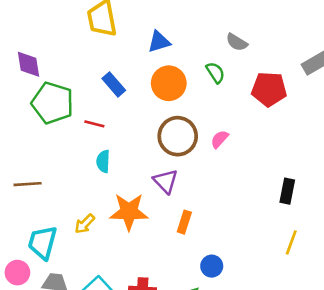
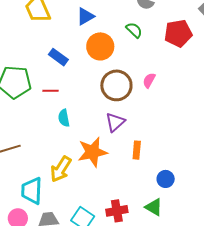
purple triangle: (166, 181) -> (115, 122), turned 45
yellow arrow: (85, 224) -> (61, 169), size x1.5

